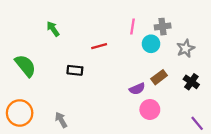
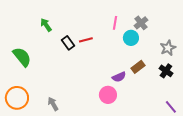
gray cross: (163, 27) -> (141, 23), turned -32
gray star: (186, 48) -> (168, 48), moved
black rectangle: (75, 70) -> (68, 43), moved, turned 48
pink circle: (150, 109) -> (108, 95), moved

